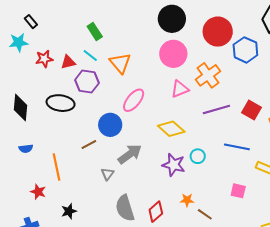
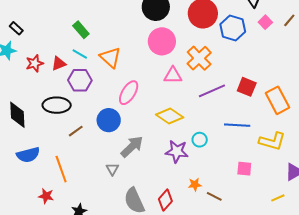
pink triangle: (180, 89) -> (173, 75), turned 30
brown line: (89, 145) -> (76, 131), moved
blue semicircle: (26, 149) -> (28, 155), size x1.6

